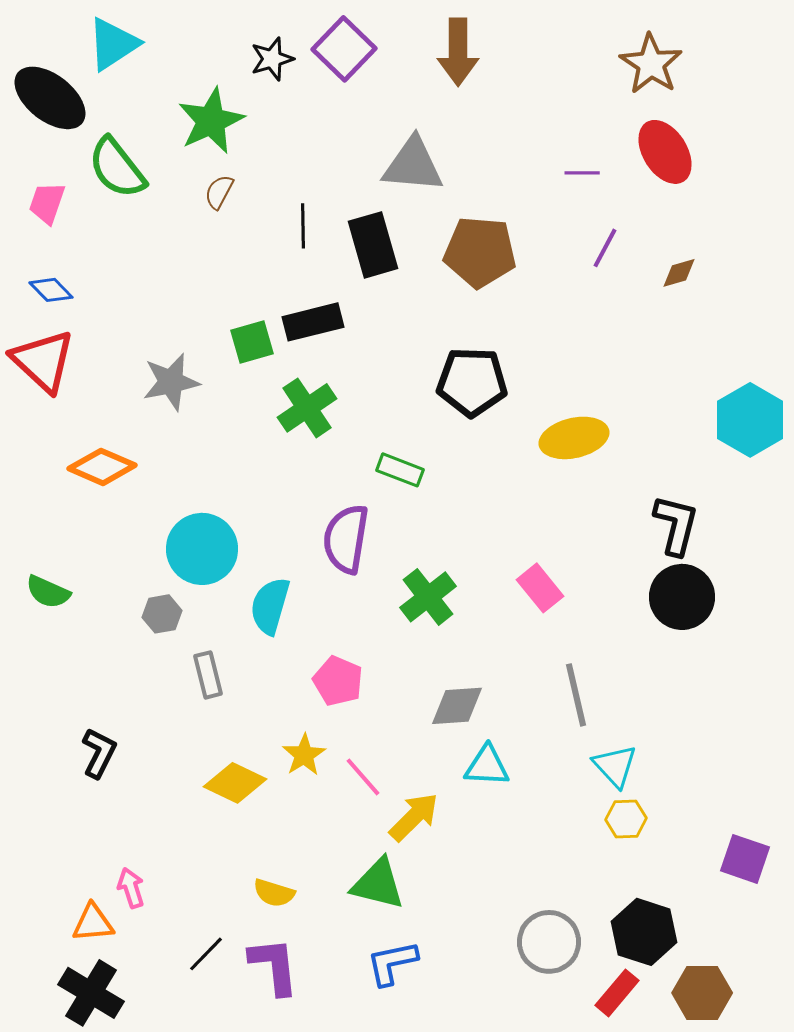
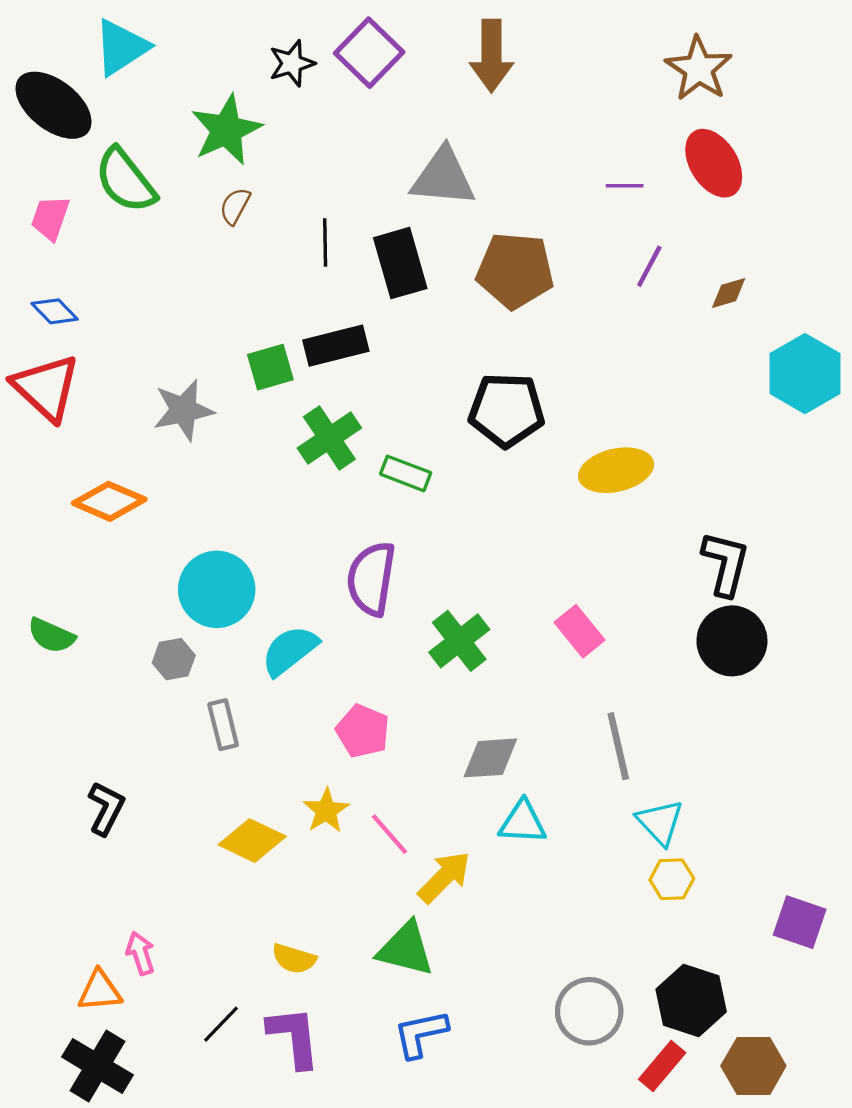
cyan hexagon: (750, 420) -> (805, 374), moved
green rectangle: (400, 470) -> (406, 473), moved
cyan semicircle: (270, 606) -> (290, 651), turned 36

